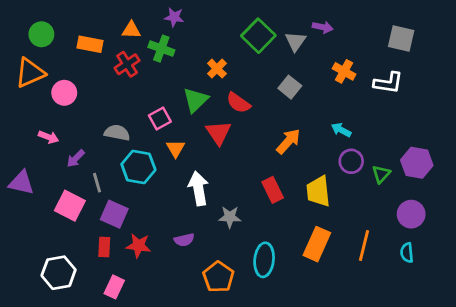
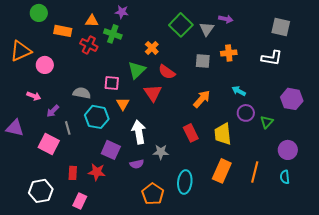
green circle: (41, 34) -> (39, 13), moved
red cross: (127, 64) -> (89, 45), turned -30
orange cross: (344, 71) -> (229, 53), moved, turned -35
gray square: (290, 87) -> (203, 61), turned -35
pink square: (160, 118) -> (112, 83), turned 35
purple hexagon: (417, 163) -> (292, 99), moved
purple square: (114, 214) -> (111, 150), moved
purple semicircle: (184, 240) -> (137, 164), moved

